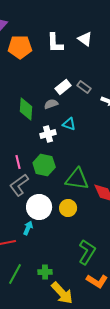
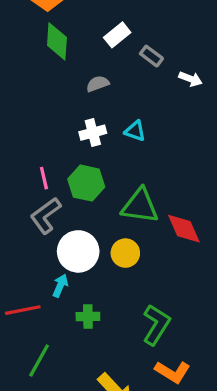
white rectangle: (63, 87) -> (117, 35), moved
green diamond: (26, 109) -> (57, 41), moved
cyan triangle: (69, 124) -> (135, 131), moved
green cross: (45, 272) -> (88, 317), moved

